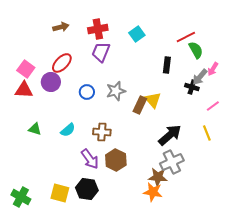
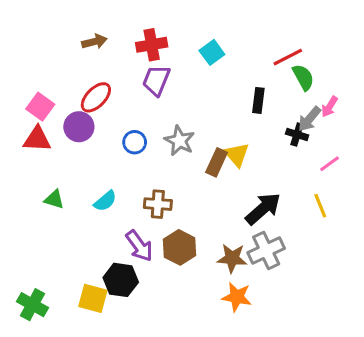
gray star: (116, 91) -> (179, 141), turned -30
brown star: (158, 177) -> (232, 258), moved
black hexagon: (87, 189) -> (121, 280), moved

